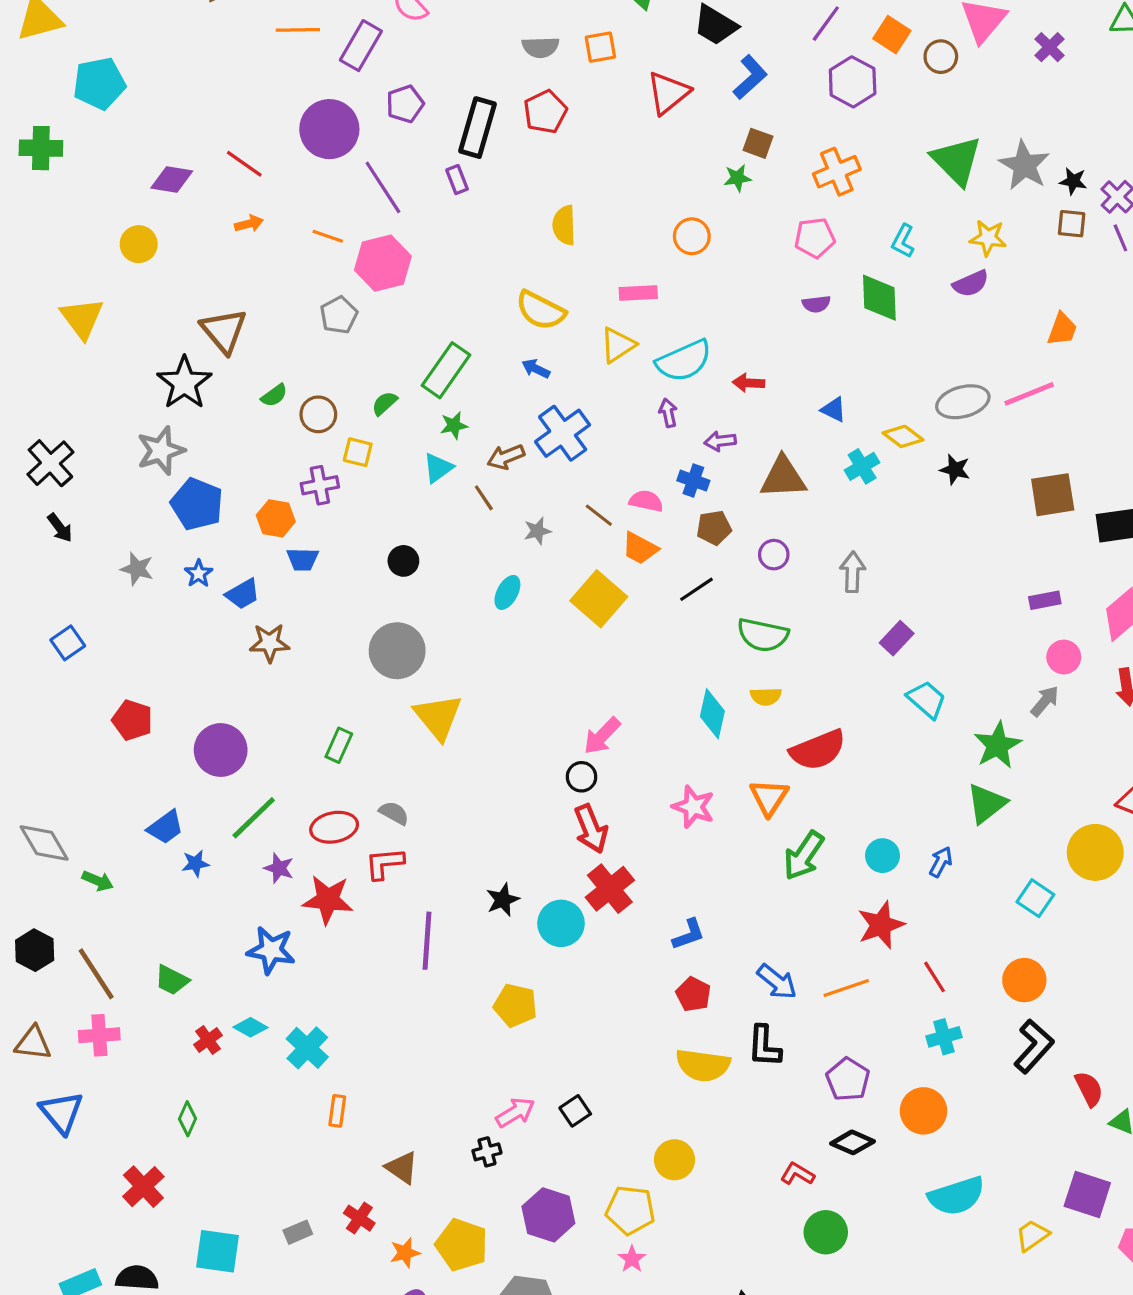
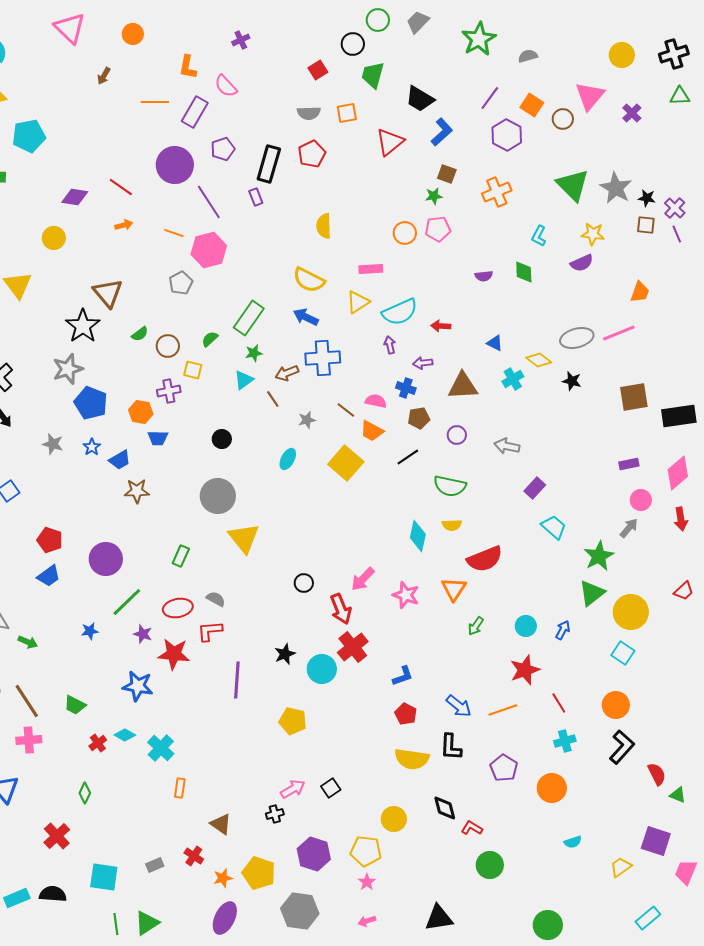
pink pentagon: (815, 238) -> (438, 229), moved
green diamond: (879, 298) -> (524, 272), size x0.7
blue arrow: (536, 369) -> (306, 317), size x1.4
blue cross: (563, 433) -> (323, 358), turned 32
gray arrow: (853, 572) -> (507, 446), turned -80
pink arrow: (602, 736) -> (363, 579), moved
black circle: (582, 777) -> (304, 583), moved
blue trapezoid: (165, 827) -> (49, 576), moved
yellow circle: (1095, 852) -> (631, 612), moved
green arrow: (804, 856) -> (476, 626), size x0.6
black diamond: (853, 1142) -> (445, 808), moved, turned 52
cyan semicircle: (957, 1196) -> (573, 842), size x0.5

